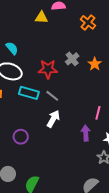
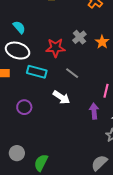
gray line: (52, 96) -> (72, 73), moved
white arrow: (53, 119) -> (61, 97), turned 96
purple circle: (21, 137) -> (24, 107), moved

